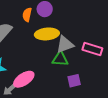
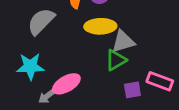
pink rectangle: (92, 49) -> (160, 81), moved
green triangle: (60, 59) -> (116, 60), turned -36

